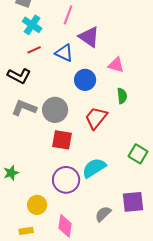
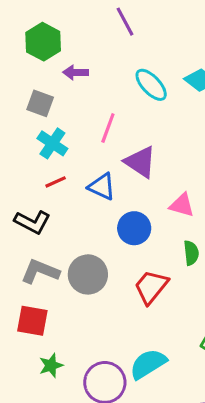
red square: (62, 140) -> (32, 321), moved
green star: (11, 173) -> (51, 365), moved

